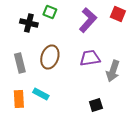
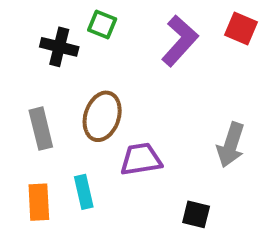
purple trapezoid: (90, 58) -> (141, 159), moved
cyan rectangle: (41, 94) -> (84, 192), turned 49
black square: (96, 105) -> (196, 214), turned 32

